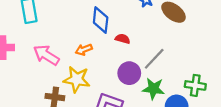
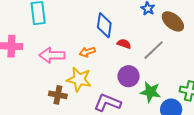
pink arrow: (46, 55) -> (52, 55), turned -35
gray line: (154, 59) -> (154, 50), moved

